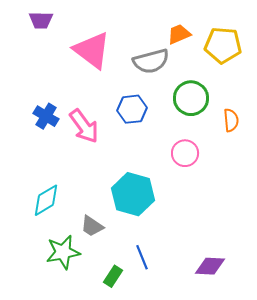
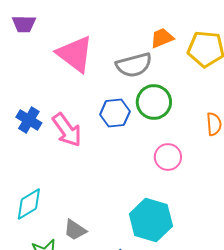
green circle: (191, 98) -> (154, 102), moved
cyan hexagon: (133, 194) -> (151, 220), moved

